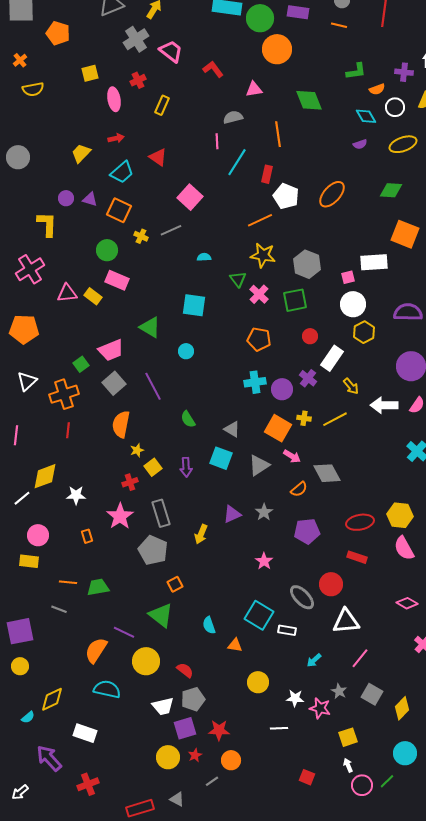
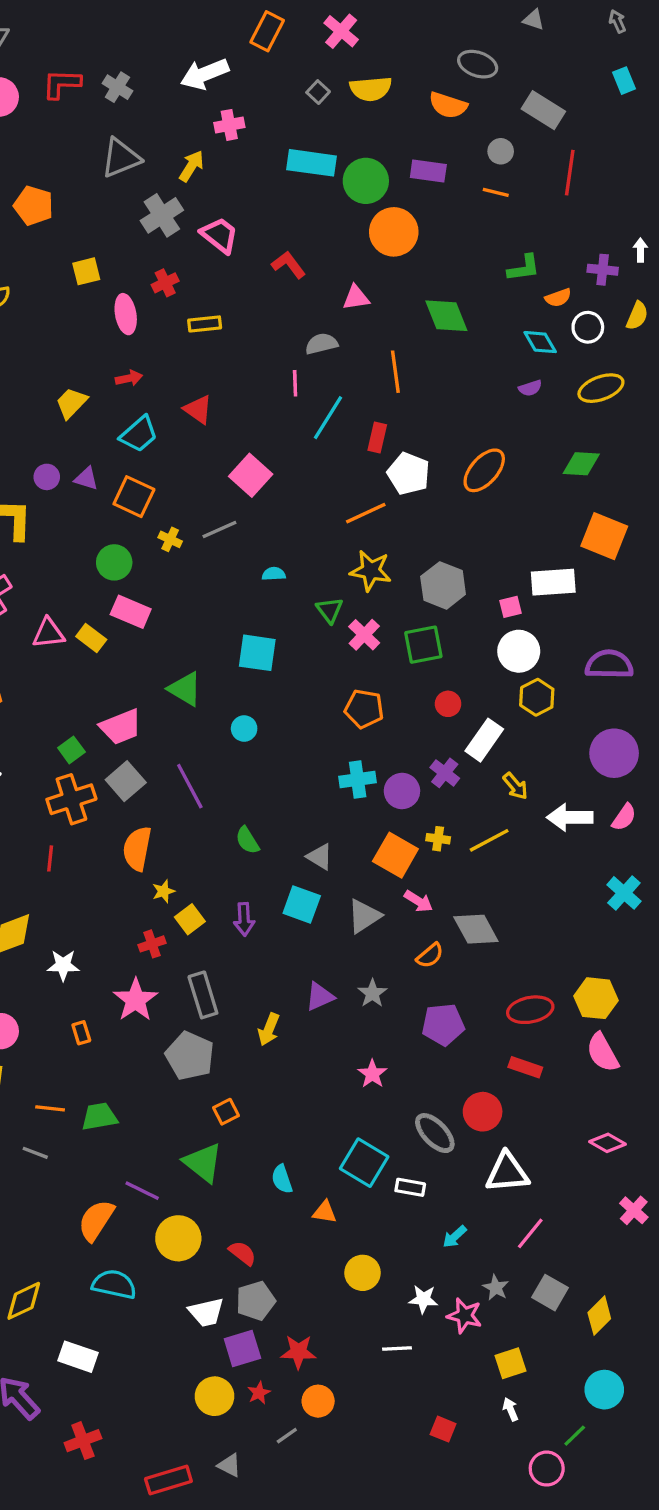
yellow rectangle: (162, 105) -> (205, 324), turned 60
orange cross: (64, 394) -> (71, 799), moved
pink circle: (362, 785) -> (547, 1469), moved

